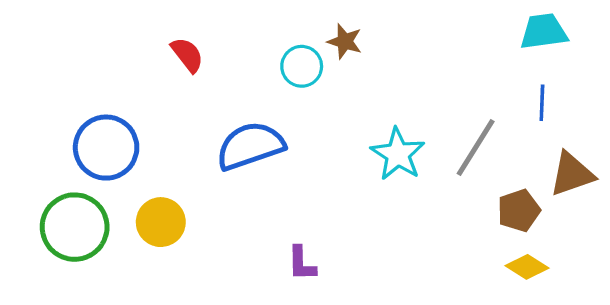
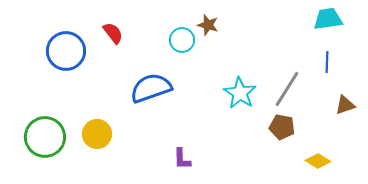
blue circle: (106, 148) -> (66, 51), moved
brown triangle: (572, 174) -> (345, 105), size x0.7
brown pentagon: (519, 210) -> (282, 127), moved, turned 30

